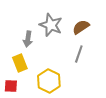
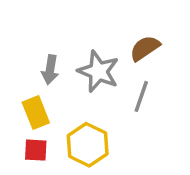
gray star: (51, 25) -> (98, 71), moved
red square: (11, 86) -> (36, 150), moved

